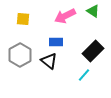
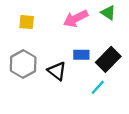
blue rectangle: (56, 42) -> (81, 55), moved

